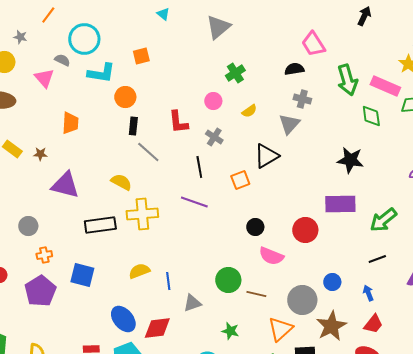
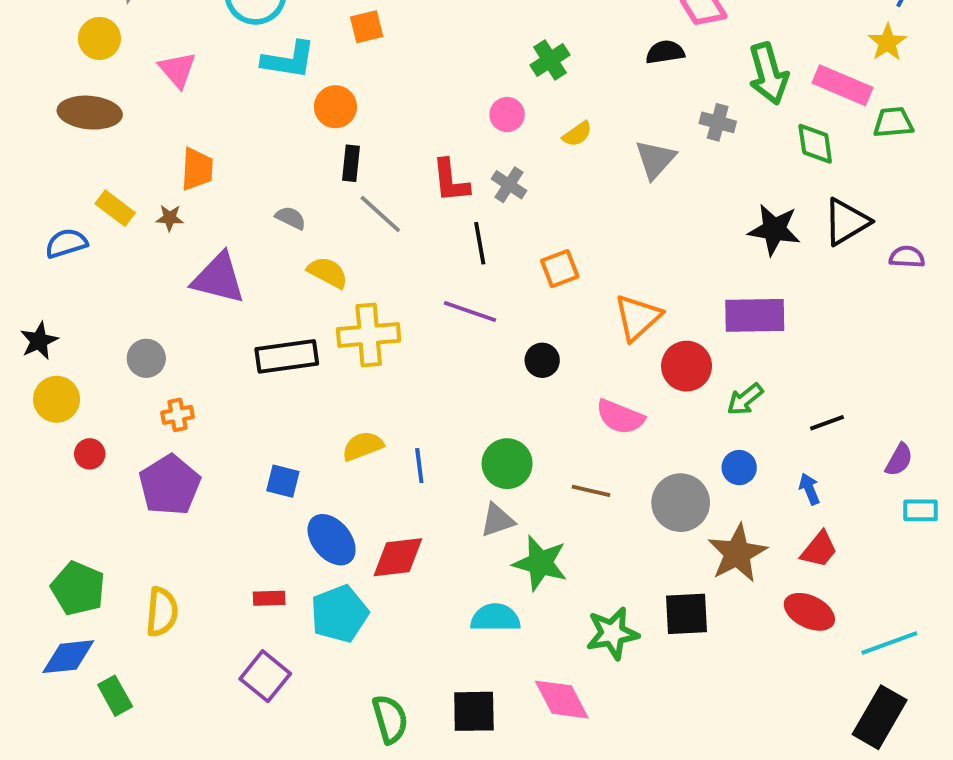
gray semicircle: (62, 60) -> (291, 218), moved
gray cross: (302, 99) -> (718, 122), moved
red L-shape: (178, 122) -> (451, 181), moved
orange trapezoid: (70, 123) -> (197, 169), moved
black triangle: (266, 156) -> (846, 222), moved
green arrow: (383, 220) -> (745, 399), moved, size x0.7
black circle: (255, 227) -> (542, 360), moved
blue square: (82, 275) -> (283, 481), moved, size x0.7
green circle: (228, 280) -> (507, 464), moved
gray triangle: (192, 303) -> (497, 520), moved
orange triangle: (280, 329) -> (638, 317), moved
green star: (230, 331) -> (540, 563), size x1.6

